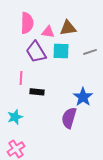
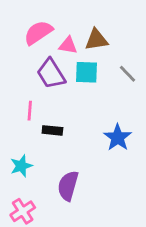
pink semicircle: (27, 23) -> (38, 33), turned -125
gray line: (90, 52) -> (128, 74), turned 64
purple semicircle: (69, 118) -> (68, 186), moved

